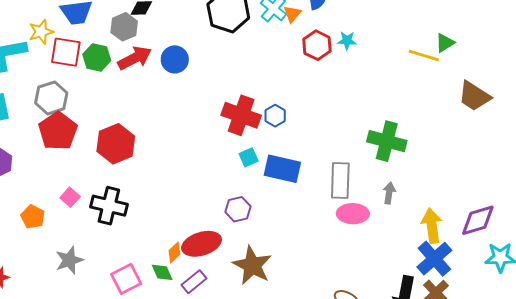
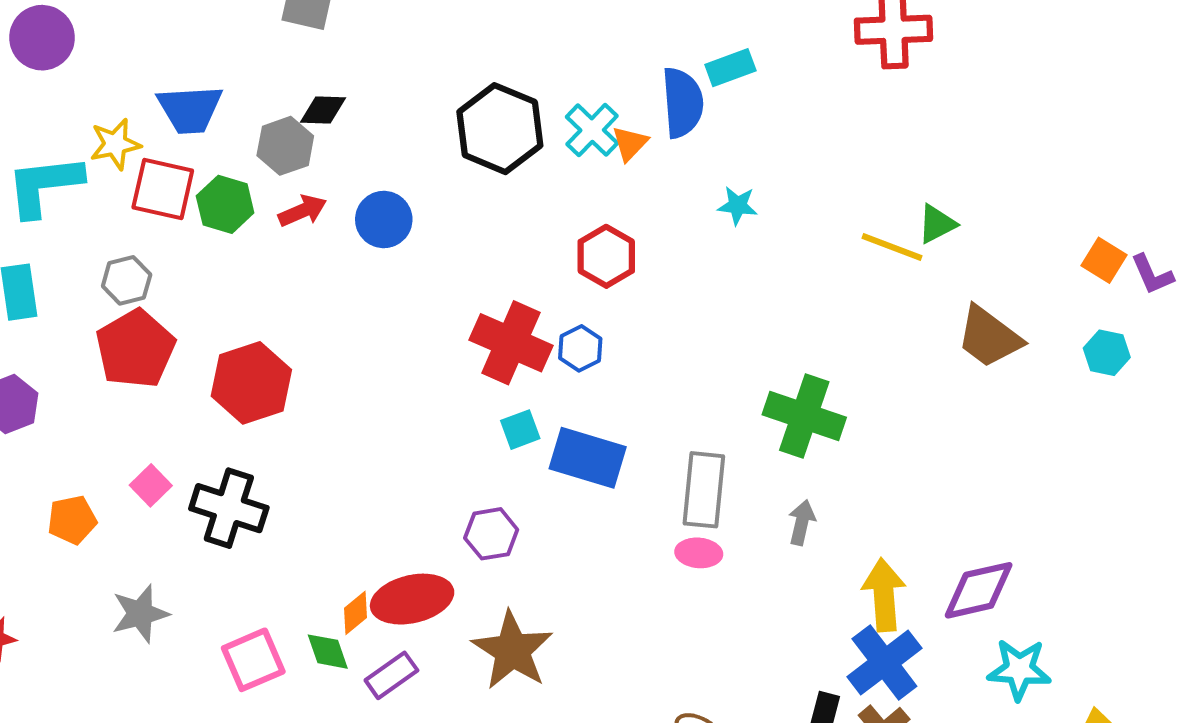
red hexagon: (317, 45) -> (606, 256), moved
red arrow: (135, 58) -> (302, 211), size x0.7
gray hexagon: (51, 98) -> (127, 280), size x0.7
pink ellipse: (353, 214) -> (699, 553), moved, size x0.7
orange pentagon: (33, 217) -> (72, 520), turned 30

